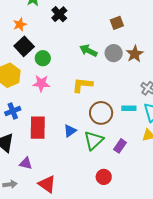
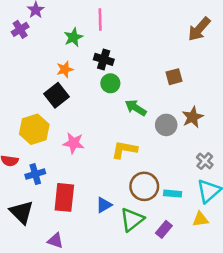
black cross: (59, 14) -> (104, 59), turned -35
orange star: (20, 24) -> (65, 69), moved
gray circle: (114, 53) -> (166, 125), moved
green circle: (43, 58) -> (110, 83), moved
cyan rectangle: (129, 108) -> (173, 194), moved
purple triangle: (26, 163) -> (55, 241), moved

